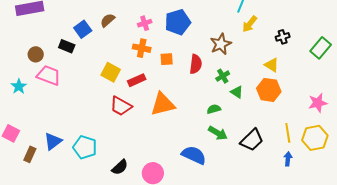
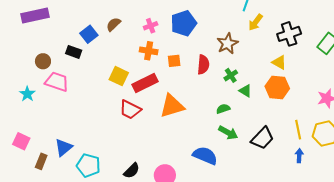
black cross: (283, 37) -> (289, 34), size x1.6
red rectangle: (137, 80) -> (145, 83), size x1.4
cyan pentagon: (85, 147) -> (88, 165), moved

